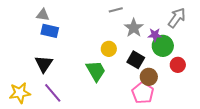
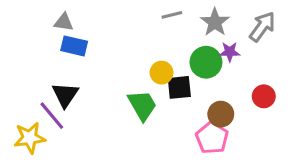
gray star: (134, 28) -> (215, 22), moved
green circle: (163, 46) -> (206, 62), moved
black square: (136, 60) -> (179, 87), moved, turned -36
purple line: (53, 93) -> (52, 116), moved

